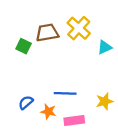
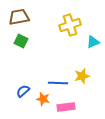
yellow cross: (79, 28) -> (70, 25), turned 30
brown trapezoid: (47, 33) -> (19, 17), moved
yellow star: (105, 101) -> (82, 76), moved

